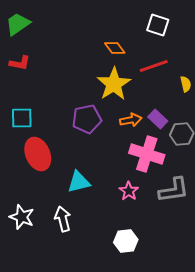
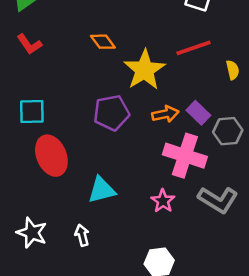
orange diamond: (115, 48) -> (103, 42), moved
red L-shape: (20, 63) -> (29, 44), turned 45
gray L-shape: (174, 190) -> (218, 200), turned 40
white arrow: (63, 219) -> (82, 235), size x0.7

